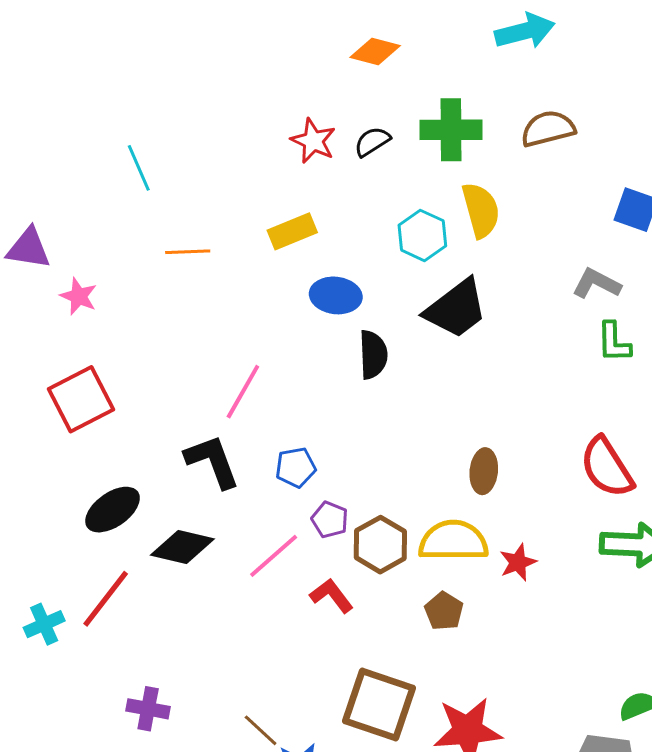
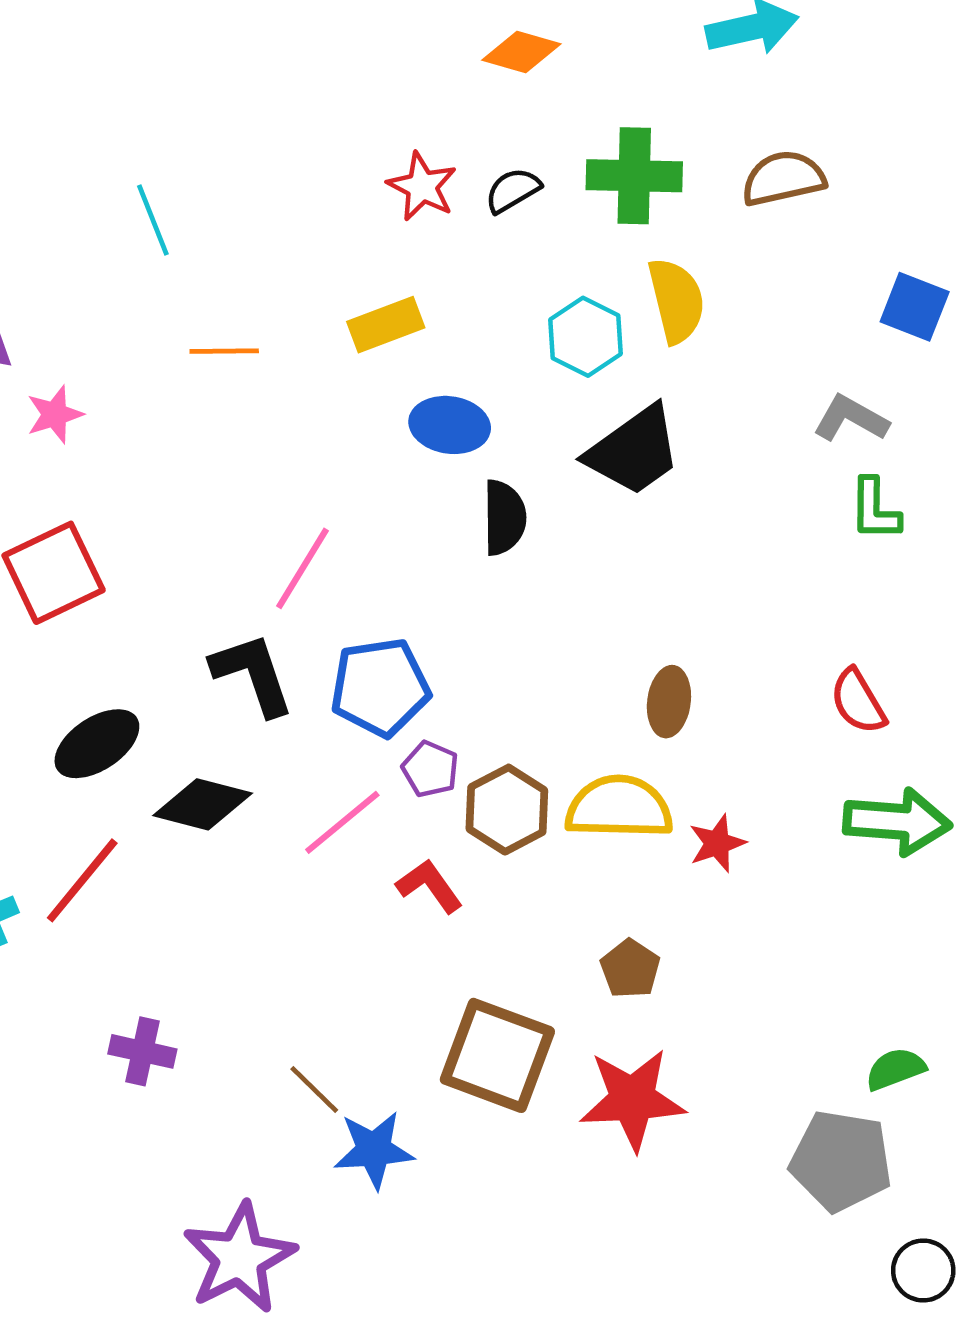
pink star: (79, 296) -> (55, 415), turned 30
blue pentagon: (296, 467) -> (380, 687), size x1.6
red semicircle: (607, 467) -> (858, 701), size x0.7
brown pentagon: (444, 611) -> (630, 969), moved

